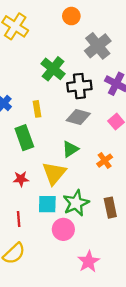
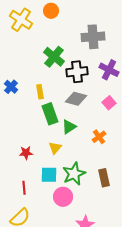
orange circle: (71, 16) -> (51, 11), moved
gray cross: (98, 46) -> (93, 37), turned 35
green rectangle: (24, 138) -> (50, 114), moved
yellow triangle: (54, 173) -> (55, 148), size x0.6

